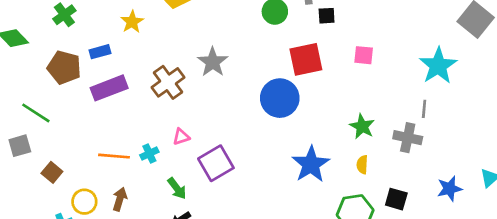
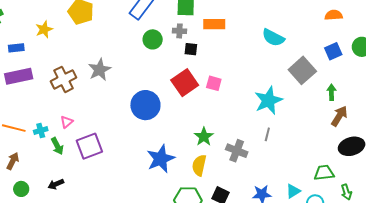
red square: (306, 59) -> (185, 83), moved, turned -32
gray line: (424, 109) -> (267, 134), moved
pink triangle: (181, 137) -> (67, 122), turned -32
yellow semicircle: (362, 165) -> (199, 165), size x1.5
green arrow: (177, 188) -> (57, 146), moved

